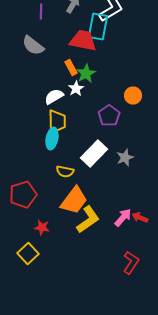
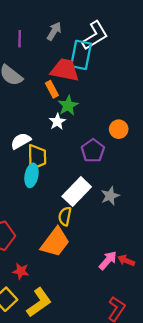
orange rectangle: (71, 68) -> (52, 89), moved
white semicircle: (54, 96) -> (21, 141), moved
yellow semicircle: (65, 172) -> (65, 216), moved, turned 90
yellow L-shape: (88, 220) -> (39, 302), moved

